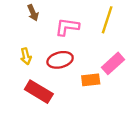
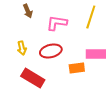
pink rectangle: (113, 63) -> (96, 54), turned 42

